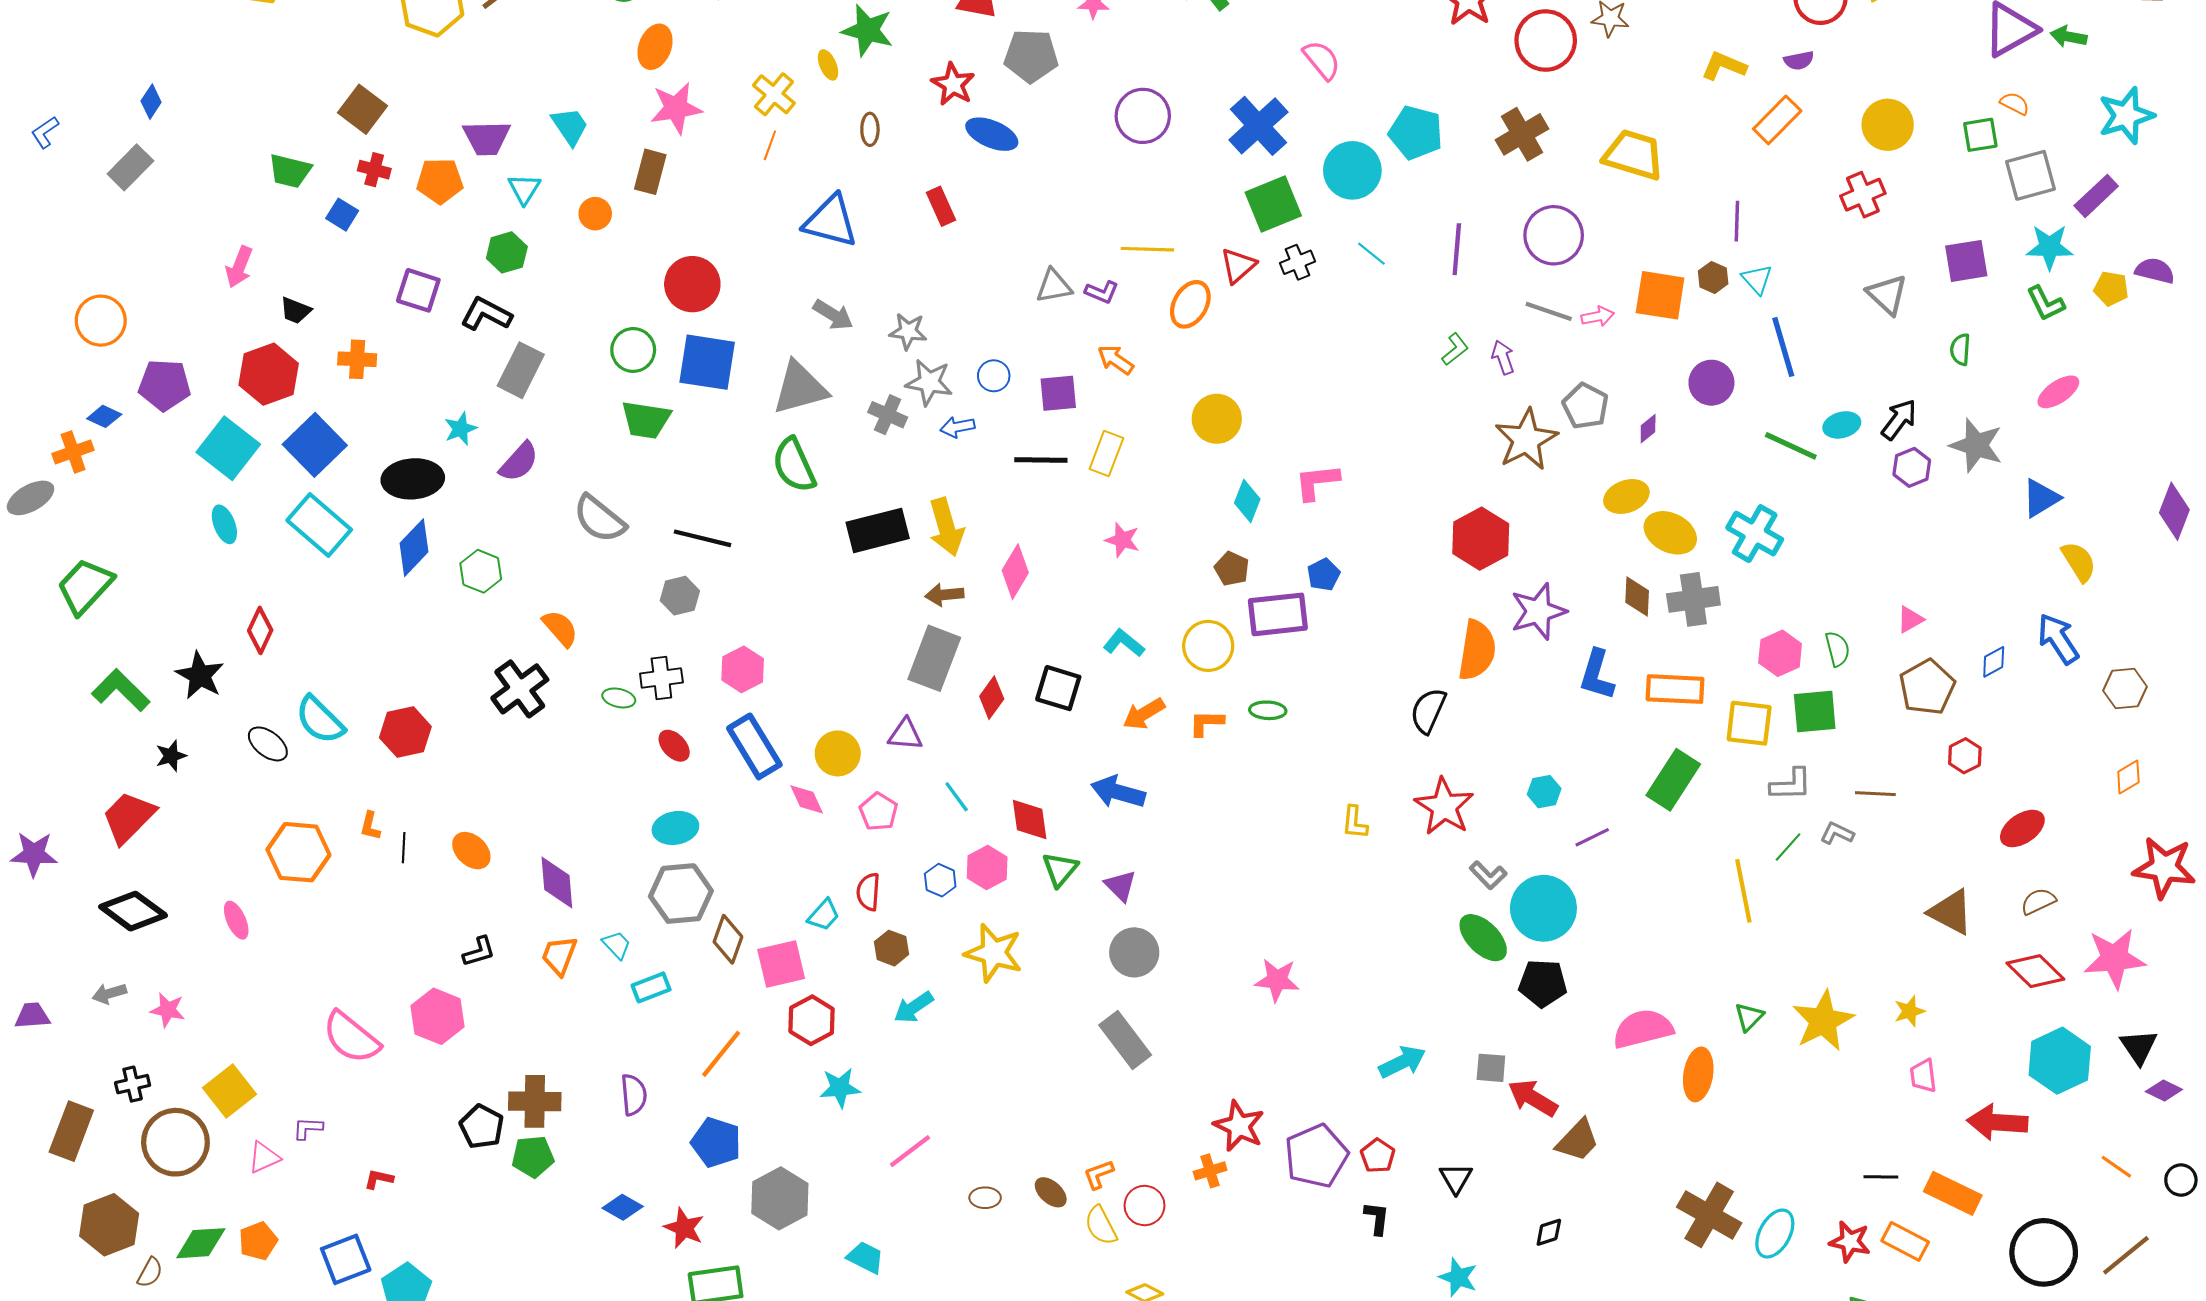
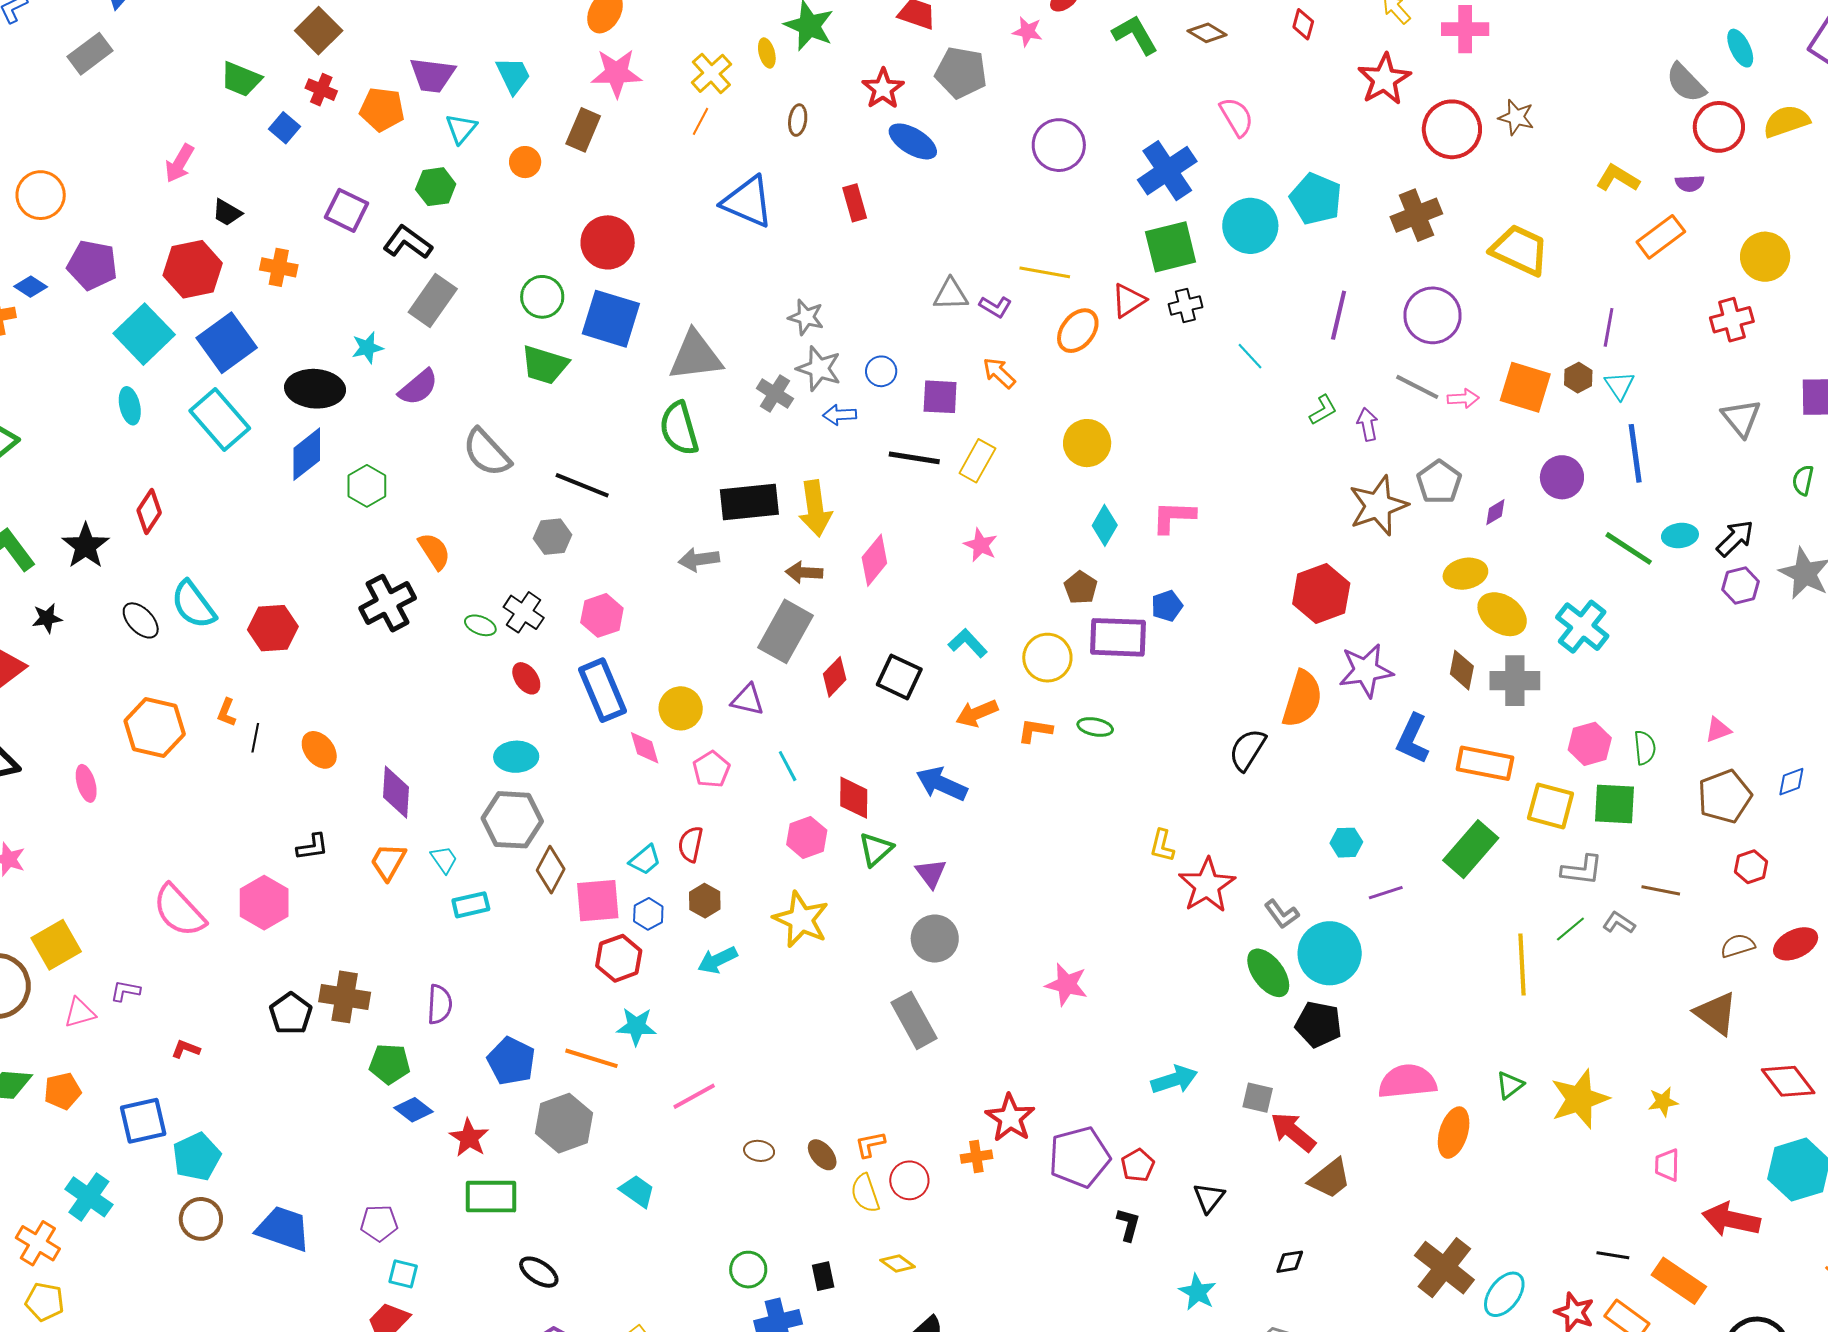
cyan line: (1371, 254) -> (1250, 356), moved
gray arrow: (833, 315) -> (699, 559), moved, turned 132
black cross: (661, 678) -> (524, 612), turned 33
red star: (1444, 807) -> (1207, 885), moved
blue hexagon: (940, 880) -> (648, 914), moved
brown semicircle: (2038, 901) -> (1738, 946), moved
orange line: (721, 1054) -> (591, 1058), moved, turned 60
green pentagon: (533, 1157) -> (390, 1064), moved

